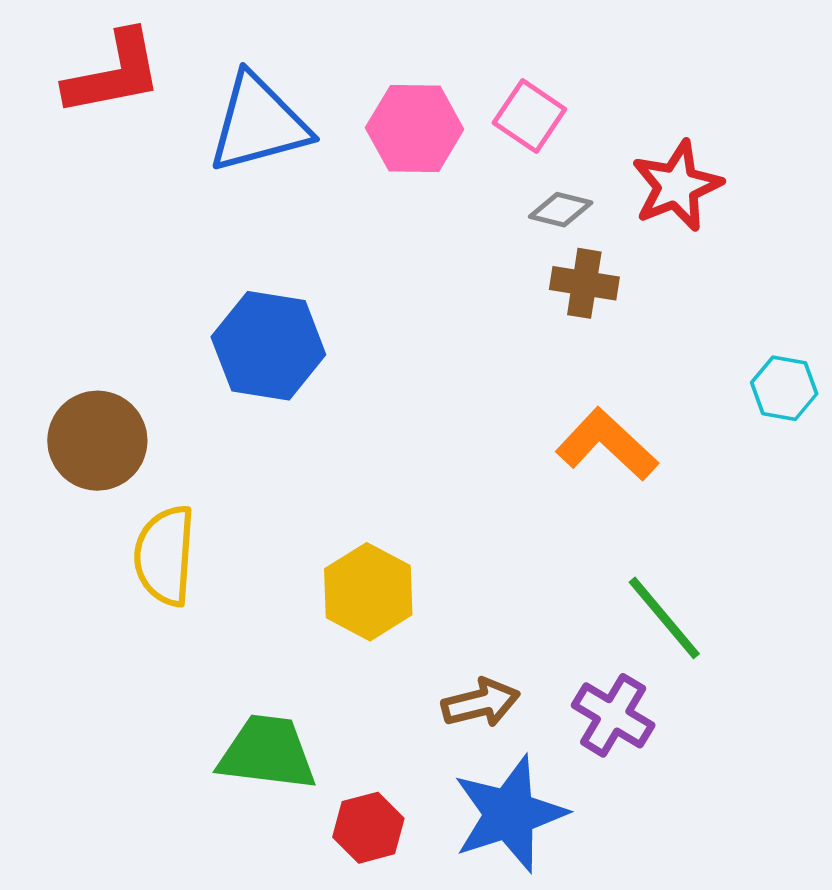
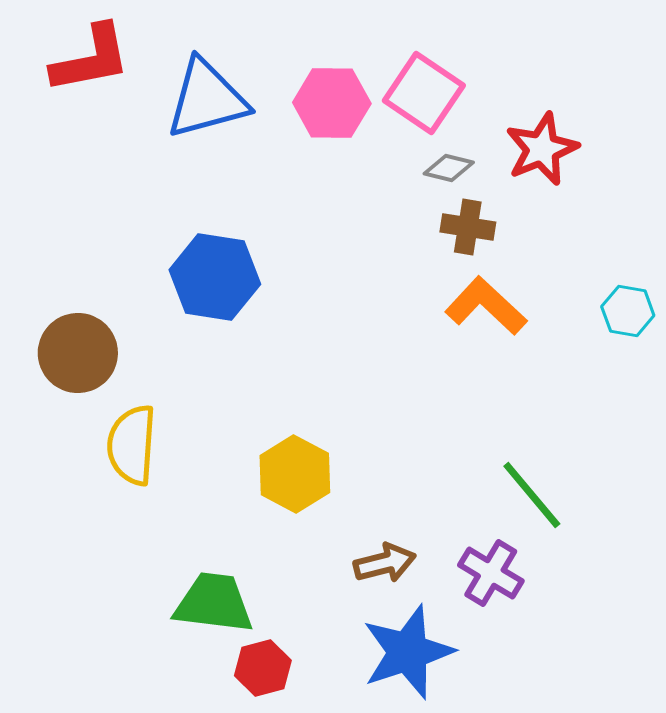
pink square: (529, 116) -> (424, 93), size x1.4
orange L-shape: (607, 444) -> (486, 306), moved
red hexagon: (368, 828) -> (263, 668), moved

